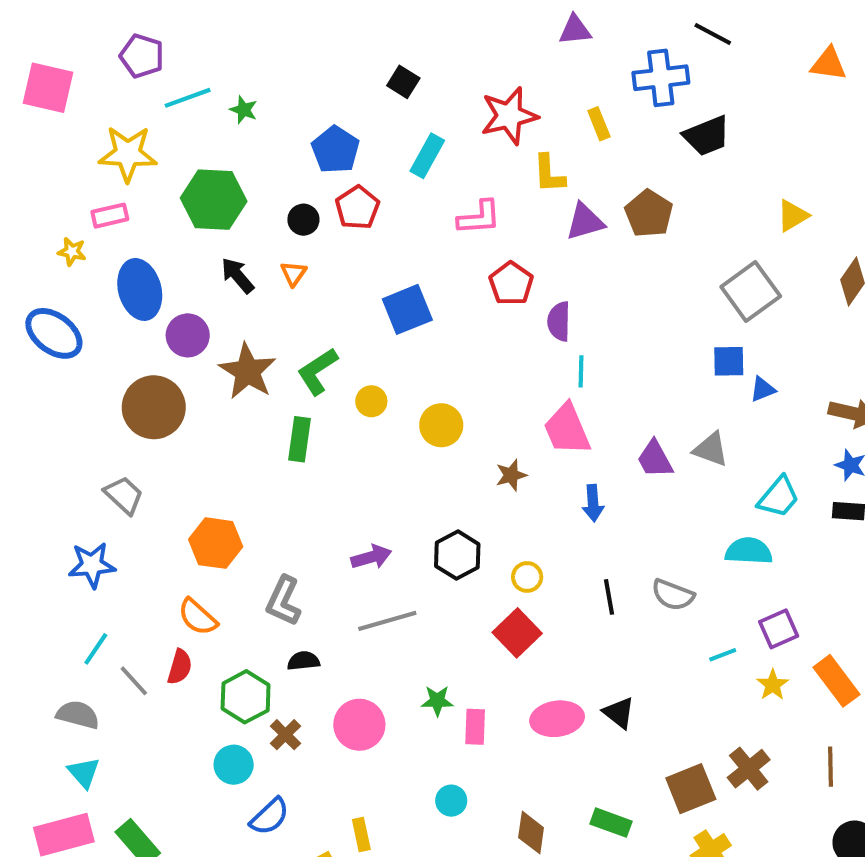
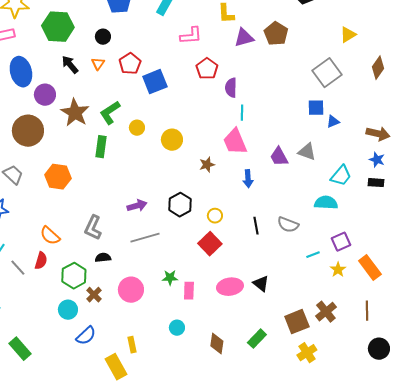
red pentagon: (357, 208) -> (130, 64), moved
orange hexagon: (216, 543) -> (58, 177), moved
green rectangle: (611, 823) -> (257, 339), turned -66

